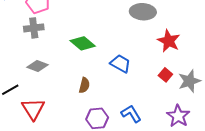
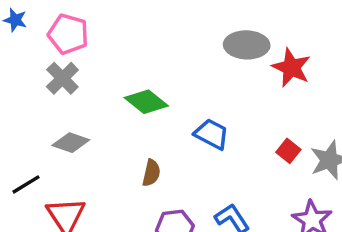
gray cross: (34, 28) -> (62, 78), turned -36
red star: (169, 41) -> (291, 68), moved

